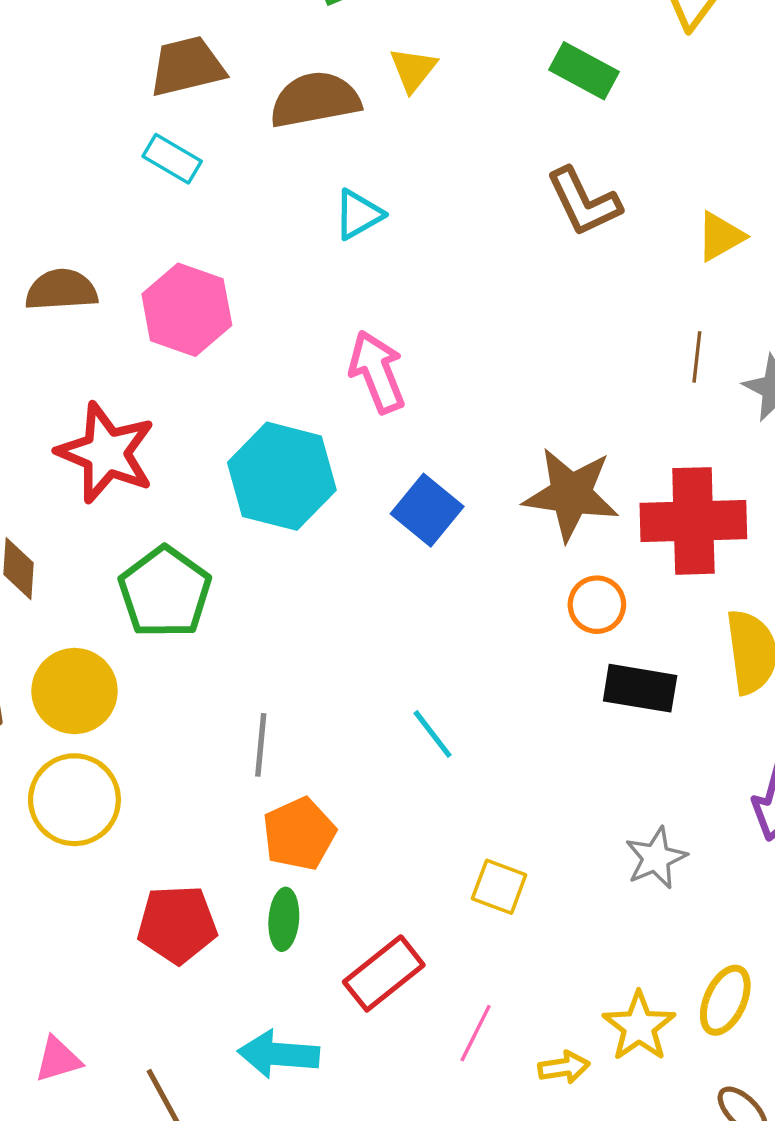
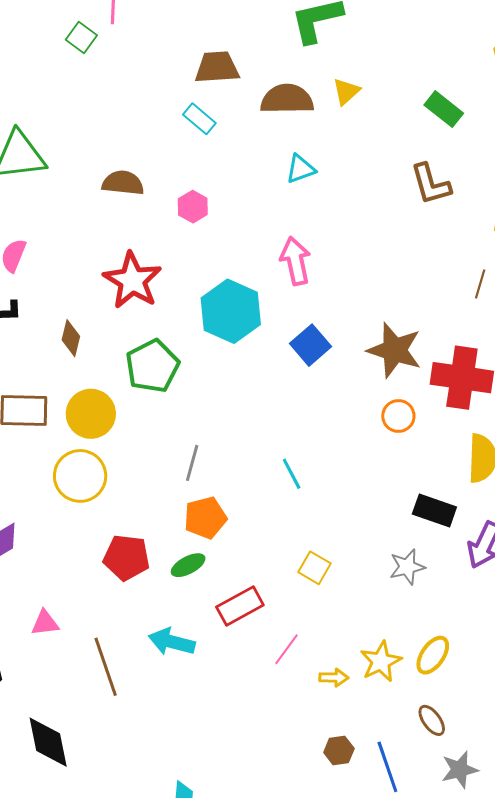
pink hexagon: (187, 310) -> (193, 207), size x0.6
black rectangle: (640, 688) -> (434, 510), moved
green ellipse: (284, 919) -> (188, 565), turned 48

